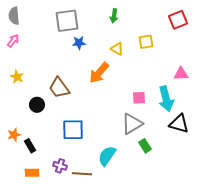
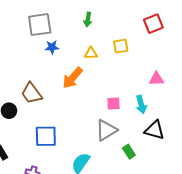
yellow triangle: (117, 49) -> (91, 53), turned -32
cyan arrow: (166, 99) -> (141, 105), size x0.7
green rectangle: (145, 146) -> (129, 152), moved

